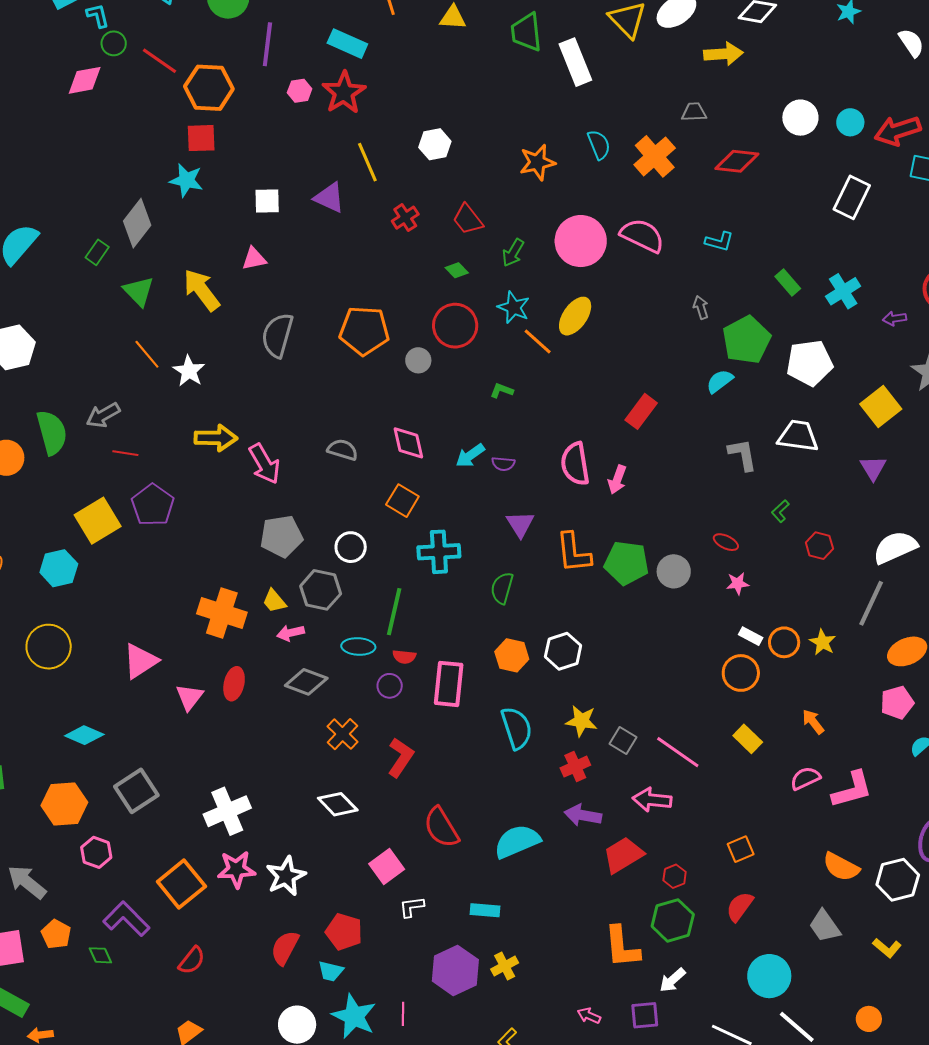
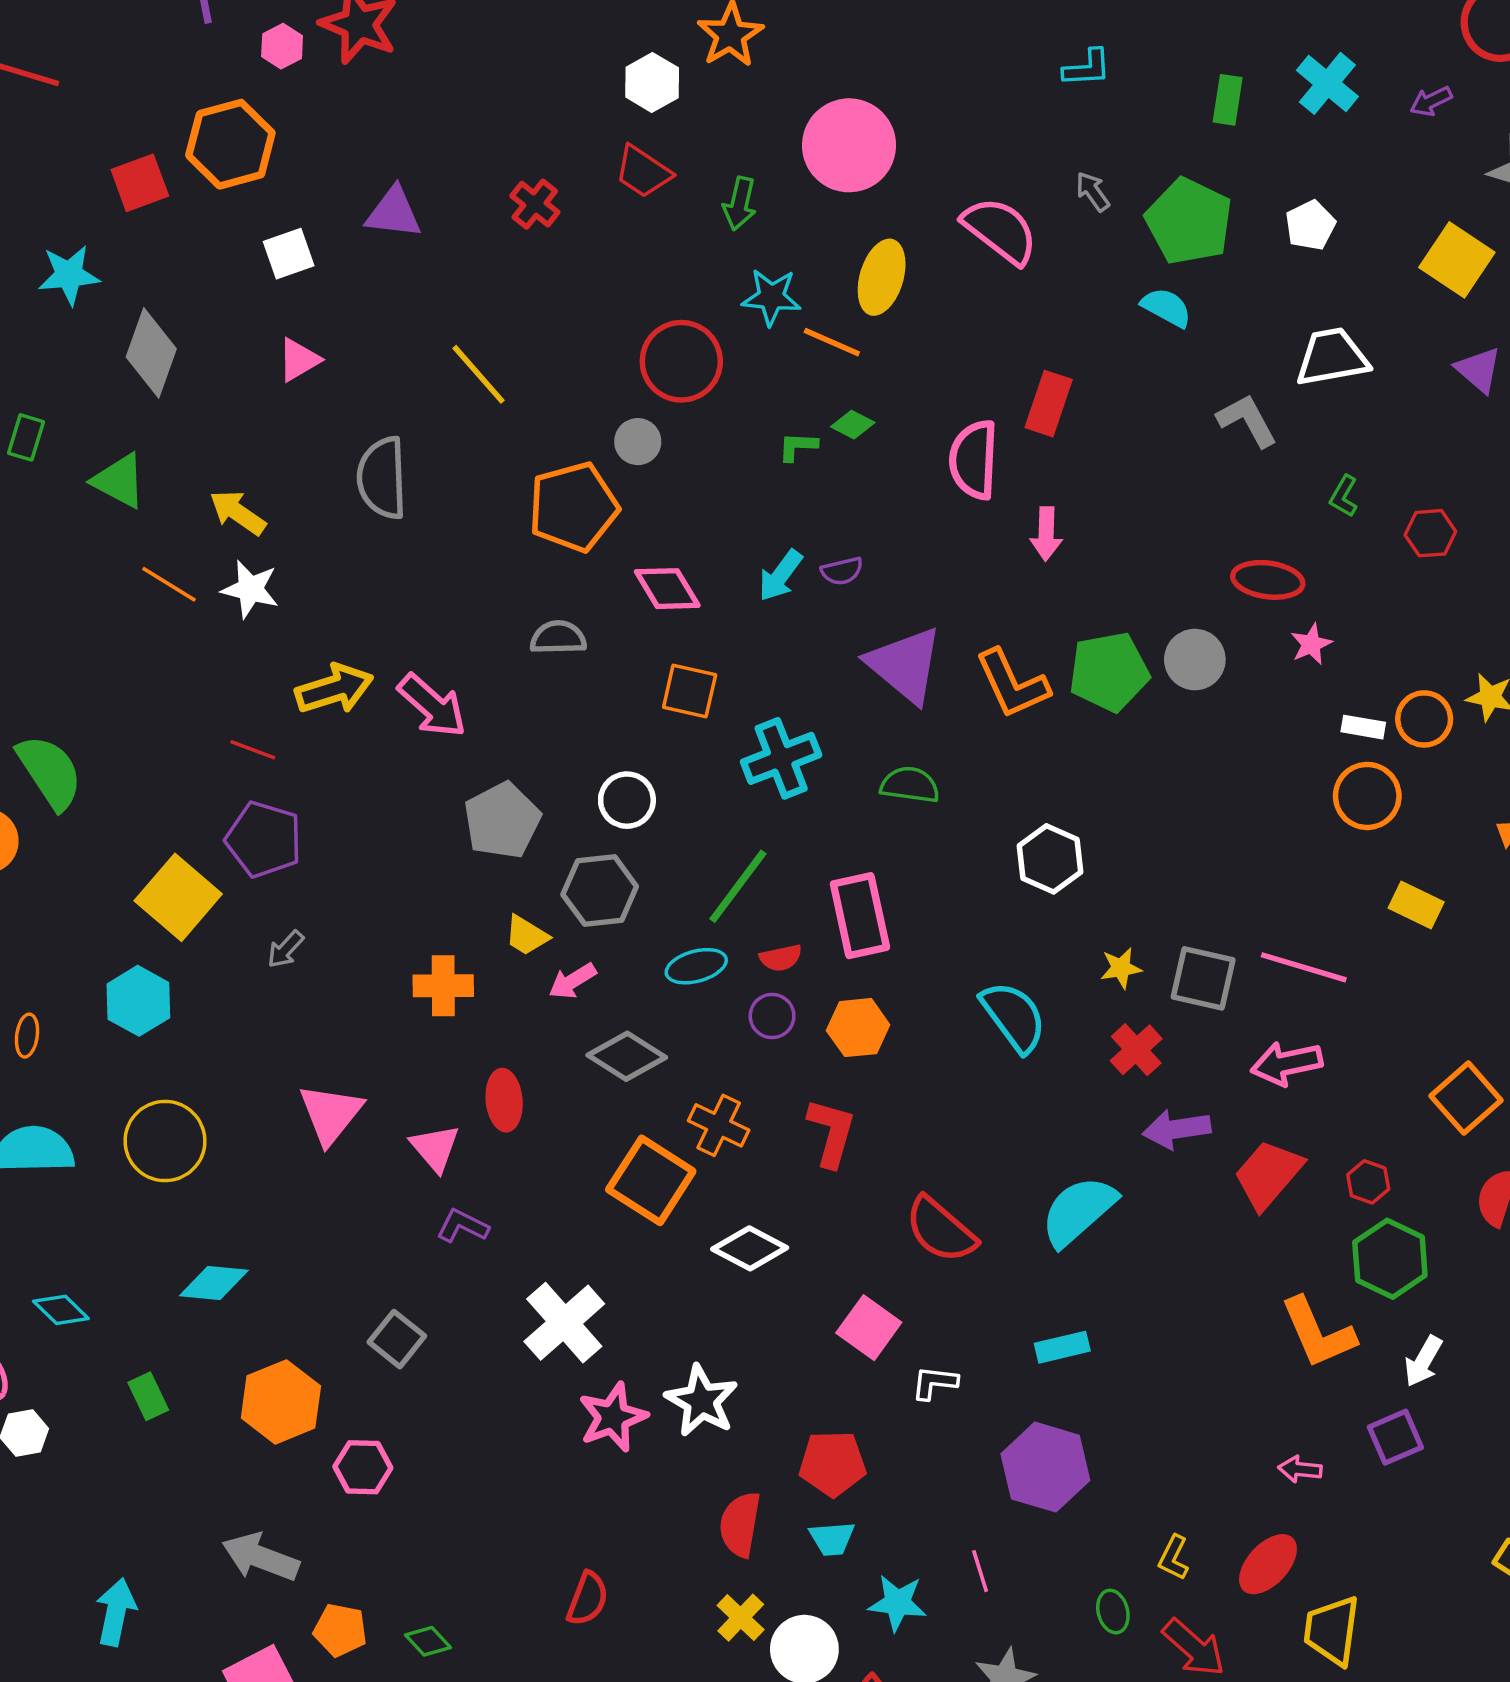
orange hexagon: (209, 88) -> (230, 144), moved
white hexagon: (435, 144) -> (652, 82), moved
yellow line: (367, 162) -> (479, 374), moved
cyan star: (186, 180) -> (69, 275), moved
gray diamond: (137, 223) -> (151, 353), moved
pink semicircle: (642, 235) -> (1000, 230), moved, turned 30
green diamond: (457, 270) -> (853, 425), moved
green rectangle: (788, 283) -> (1228, 100), turned 68
yellow arrow: (202, 290) -> (238, 513), moved, size x0.7
orange pentagon: (364, 331) -> (573, 507), moved
white pentagon: (810, 363) -> (1310, 225), size x0.6
cyan semicircle: (720, 381) -> (1166, 307), turned 84
gray arrow: (103, 415) -> (285, 949), moved, size x0.7
red line: (125, 453) -> (253, 750), moved, turned 30
pink semicircle: (575, 464) -> (974, 460), moved, turned 30
purple triangle: (520, 524) -> (905, 665), size x1.6
red ellipse: (726, 542) -> (1268, 580), size x1.5
green semicircle: (502, 588) -> (910, 785), turned 100
green line: (394, 612) -> (738, 886), turned 42
orange cross: (222, 613) -> (443, 986), size x0.7
orange hexagon: (512, 655) -> (858, 1028), moved
gray diamond: (306, 682) -> (627, 1056), turned 30
pink rectangle: (449, 684) -> (860, 916), moved
yellow star: (581, 721) -> (1121, 968), size x0.7
cyan diamond: (84, 735) -> (214, 1283), moved
gray square: (623, 741) -> (1203, 978), size x1.4
gray square: (136, 791) -> (397, 1339), size x0.7
orange square: (741, 849) -> (1466, 1098), size x1.4
orange square: (181, 884) -> (651, 1180), moved
white L-shape: (412, 907) -> (935, 1383), turned 32
purple L-shape: (126, 919) -> (462, 1226), moved, size x0.6
yellow cross: (505, 966) -> (741, 1618), moved
cyan star: (354, 1016) -> (897, 1603), size x0.7

